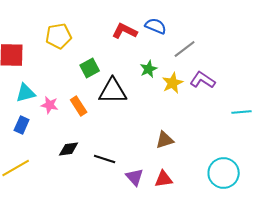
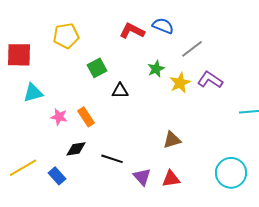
black triangle: (113, 91) -> (120, 91), size x0.6
pink star: (50, 105) -> (59, 117), moved
orange rectangle: (79, 106) -> (86, 117), moved
blue rectangle: (22, 125) -> (57, 176), moved, turned -66

